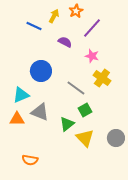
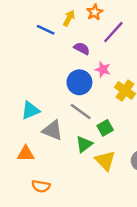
pink star: (92, 56) -> (103, 69), moved
blue circle: (41, 71) -> (79, 82), moved
gray line: (76, 88) -> (81, 112), moved
orange triangle: (17, 119) -> (26, 154), moved

